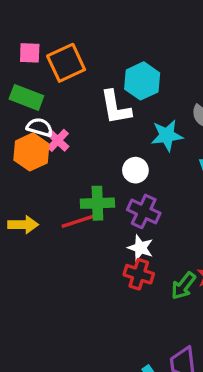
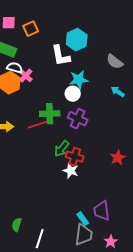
orange square: (66, 63) -> (31, 29), size x0.7
cyan star: (167, 135) -> (79, 80), moved
white star: (140, 248) -> (71, 171), moved
green arrow: (183, 286) -> (62, 149), moved

